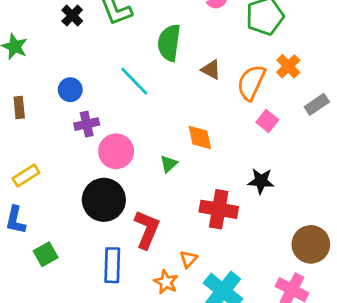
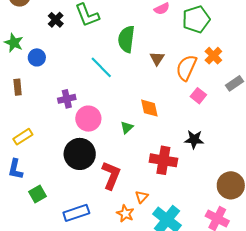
brown triangle: (211, 70) -> (157, 58), turned 35
blue circle: (70, 90) -> (37, 57), moved
blue rectangle: (112, 265) -> (76, 213), moved, turned 70

